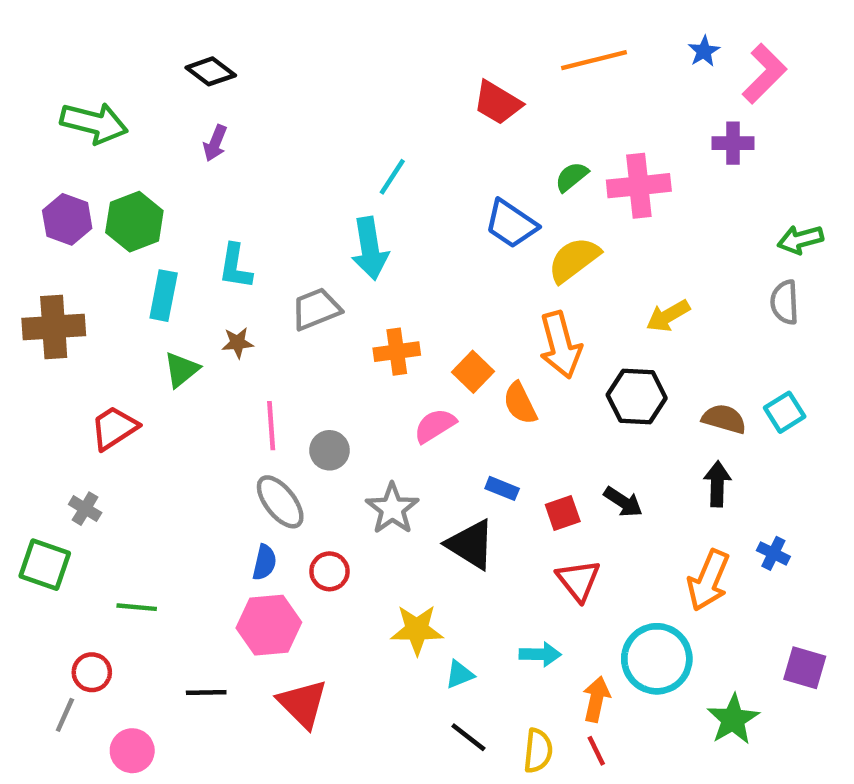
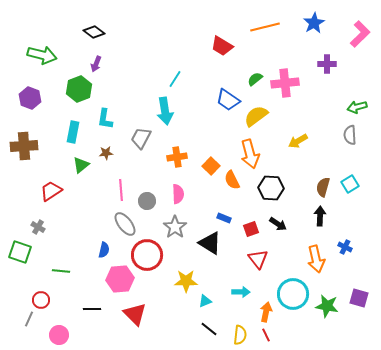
blue star: (704, 51) -> (314, 23), size x1.5
pink L-shape: (764, 74) -> (360, 34), moved
green hexagon: (134, 222) -> (79, 89), moved
gray trapezoid: (316, 309) -> (141, 138), turned -40
black hexagon: (637, 396) -> (271, 188), moved
brown semicircle: (724, 419) -> (323, 187), turned -90
pink semicircle: (435, 426) -> (178, 194), moved, turned 120
blue semicircle: (264, 562) -> (104, 250), moved
red circle: (329, 571) -> (147, 255), size x1.8
orange arrow: (708, 580) -> (316, 259), turned -36
green star: (733, 719) -> (327, 306), moved, turned -30

